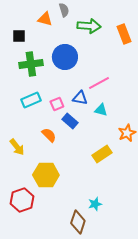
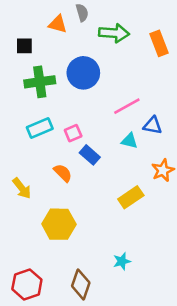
blue triangle: (80, 98) -> (153, 125), moved
red hexagon: (22, 200) -> (27, 284), moved
brown diamond: (78, 222) -> (81, 284), moved

